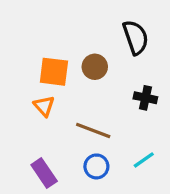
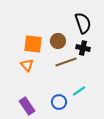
black cross: (145, 98) -> (83, 48), moved
brown line: (93, 130) -> (66, 62), moved, turned -40
cyan line: (144, 160) -> (79, 91), moved

